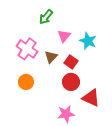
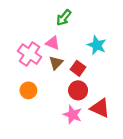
green arrow: (46, 17) -> (64, 18), moved
pink triangle: (64, 36) -> (53, 43), moved, turned -48
pink star: (66, 114) -> (73, 115), moved, turned 30

